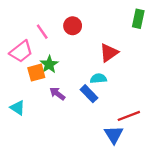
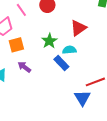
green star: (49, 64) -> (49, 41), moved
purple arrow: (57, 94) -> (24, 67), moved

